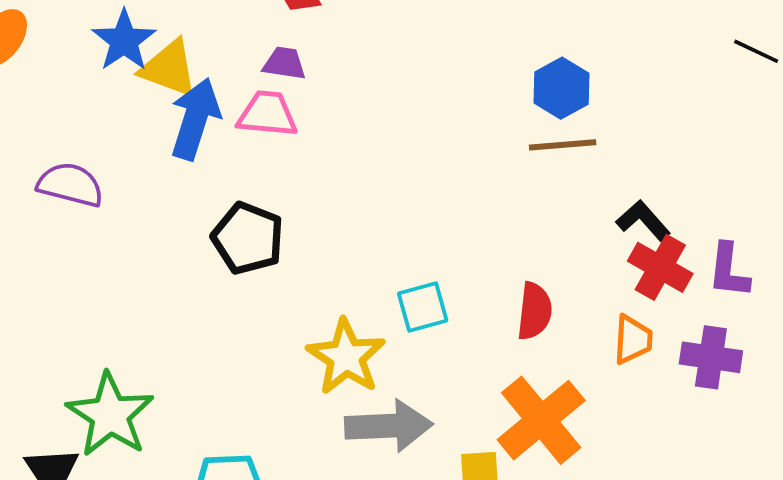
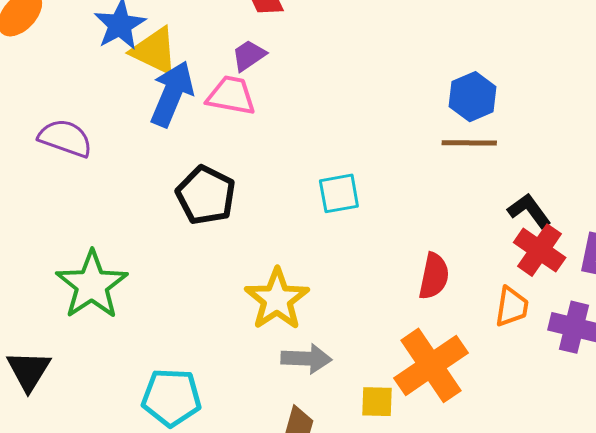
purple trapezoid: (284, 63) -> (249, 55), turned -48
cyan square: (423, 307) -> (339, 193), moved
green star: (110, 415) -> (92, 285), moved
gray arrow: (389, 426) -> (306, 359), size x0.7

